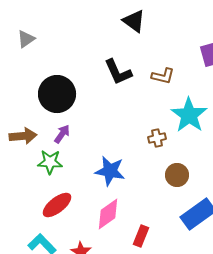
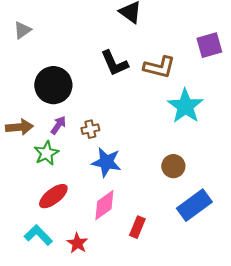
brown L-shape: (163, 76) -> (159, 67), size x1.4
brown cross: (157, 138) -> (90, 129), moved
green star: (50, 162) -> (46, 153), turned -30

